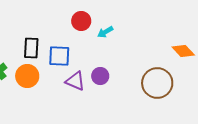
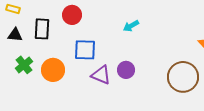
red circle: (81, 21) -> (72, 15), moved
black rectangle: (31, 48) -> (42, 29), moved

